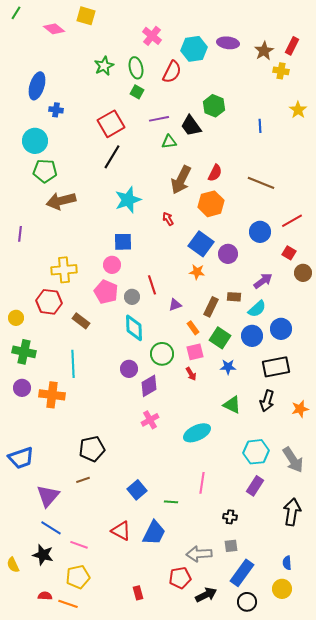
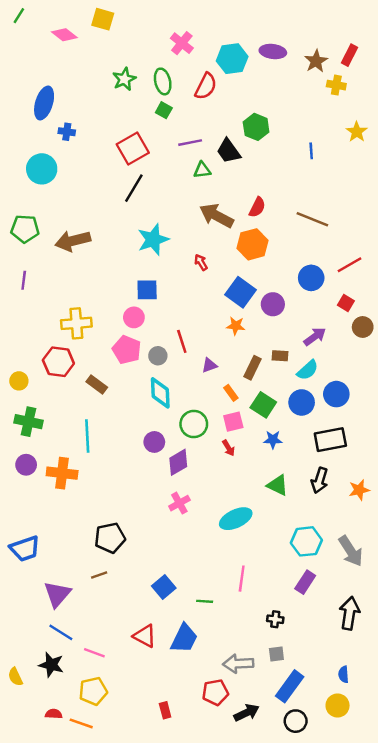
green pentagon: (45, 171) -> (25, 229), moved
brown arrow: (181, 180) -> (217, 216), turned 92

